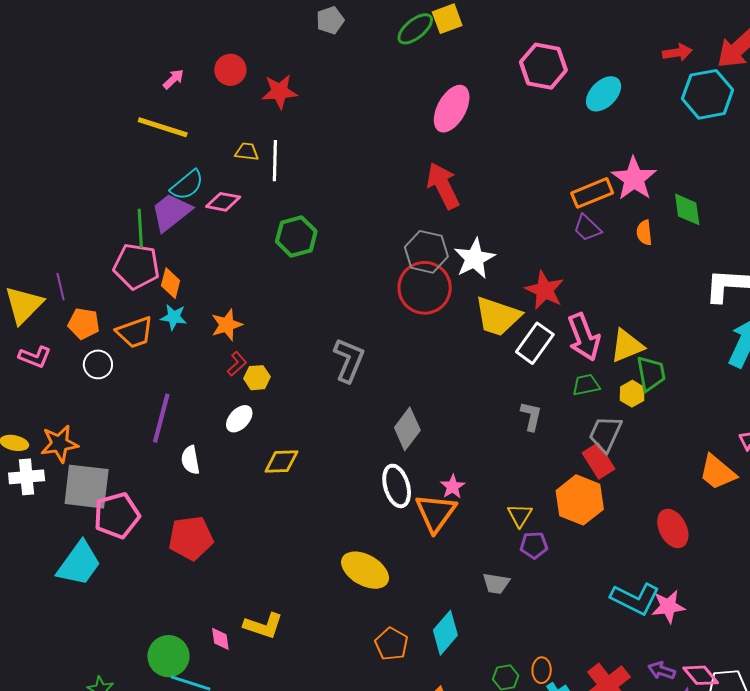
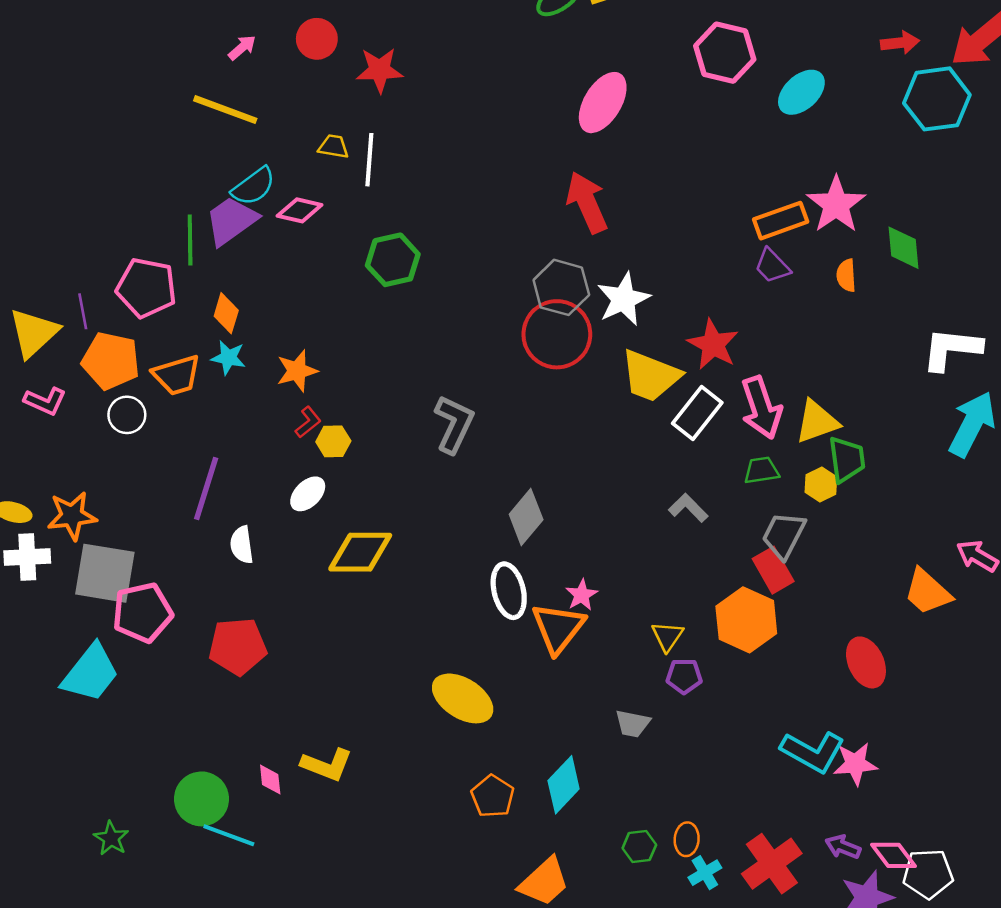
pink pentagon: (136, 266) -> (146, 288), moved
orange pentagon: (84, 324) -> (111, 361), size x1.4
gray L-shape: (531, 416) -> (688, 508), turned -60
yellow diamond: (281, 462) -> (360, 552), size x1.4

